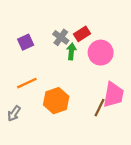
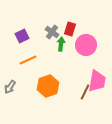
red rectangle: (82, 34) -> (70, 29), turned -40
orange line: (27, 83) -> (28, 60), moved
gray arrow: (14, 113) -> (10, 87), moved

